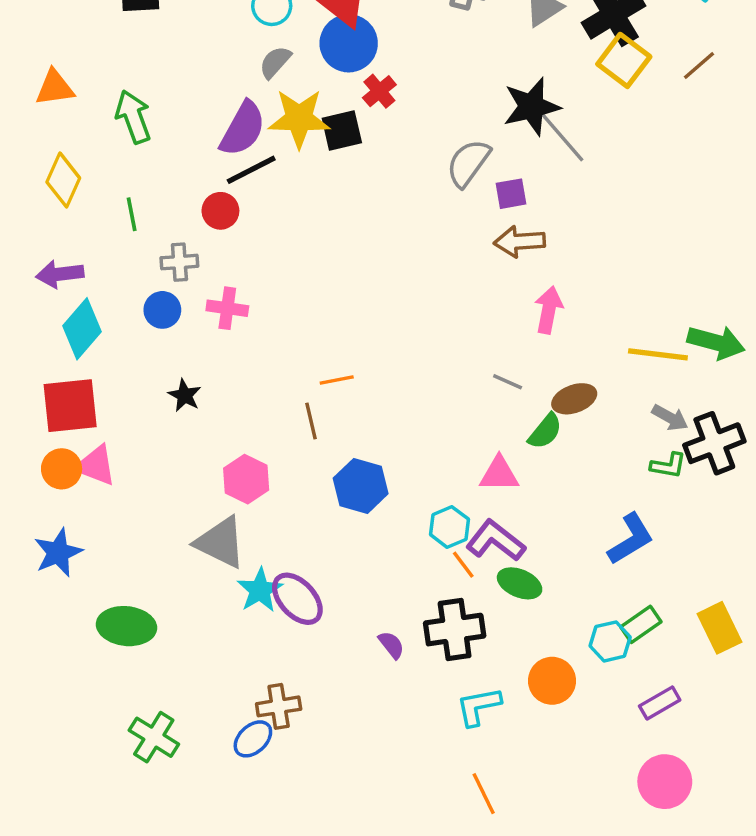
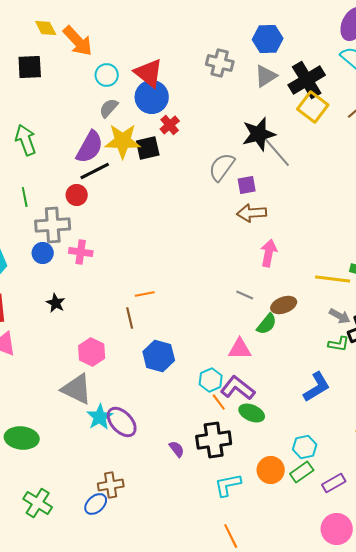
gray cross: (179, 262) -> (53, 225), size x1.6
green rectangle: (641, 624) -> (302, 472), moved

